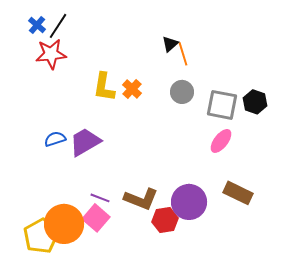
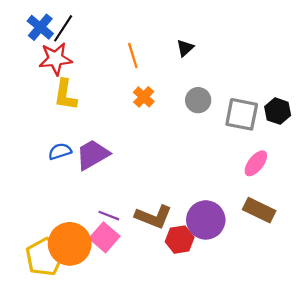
blue cross: (37, 25) -> (40, 27), size x1.4
orange line: (183, 54) -> (133, 56), moved
yellow L-shape: (104, 87) -> (65, 95), moved
pink ellipse: (221, 141) -> (256, 163), moved

